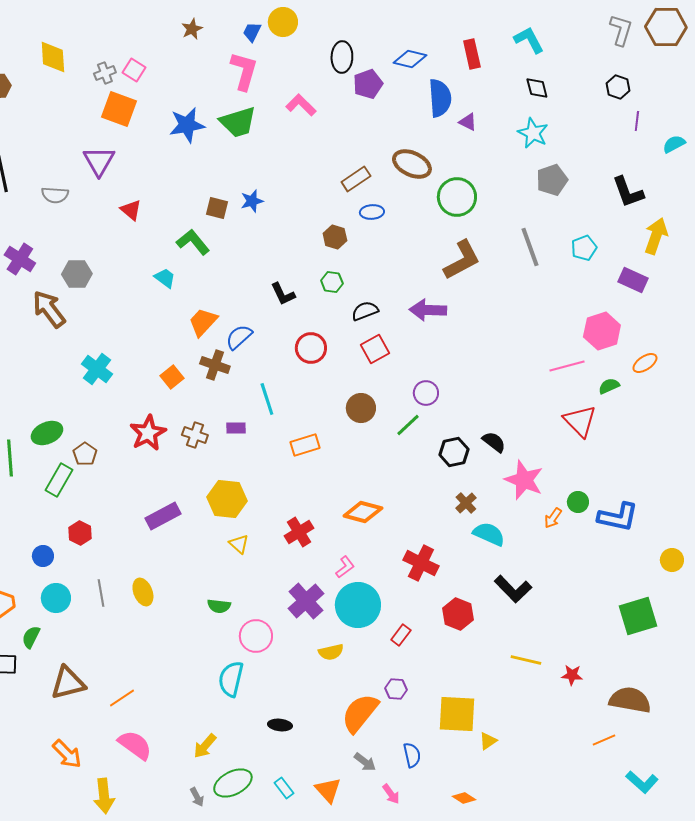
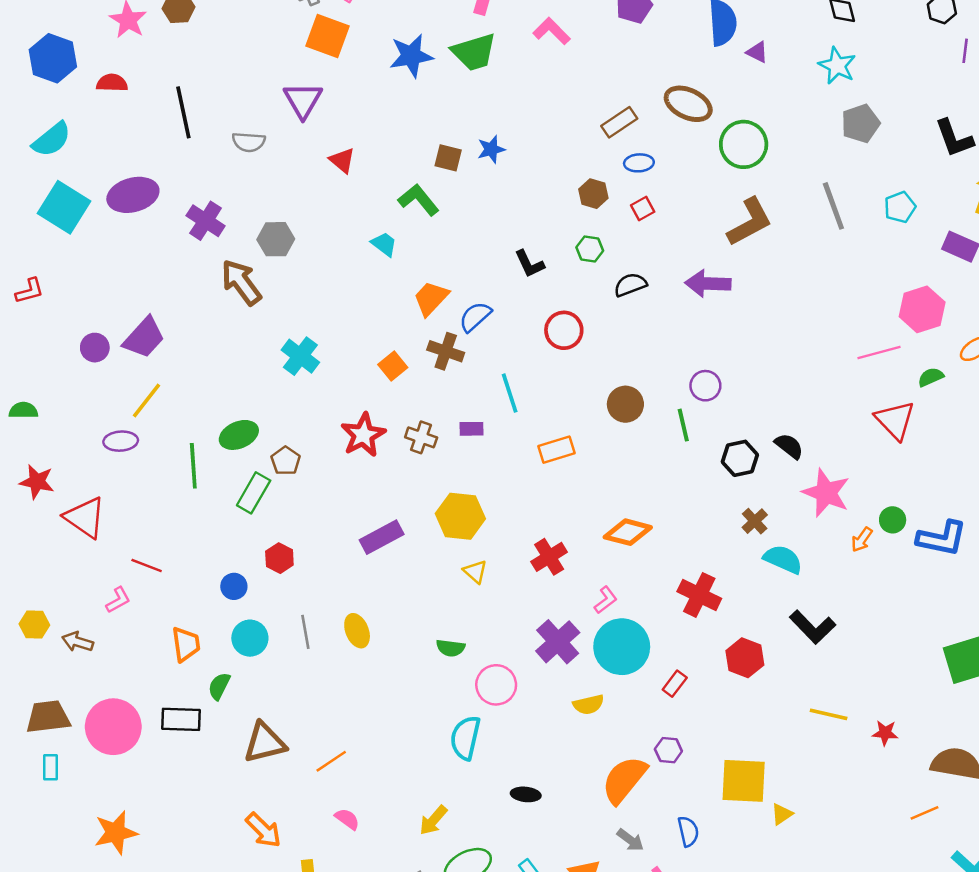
red square: (375, 349) -> (643, 208), moved, size x0.7
green line: (408, 425) -> (683, 425), turned -60
pink semicircle: (135, 745) -> (347, 819), size x0.6

